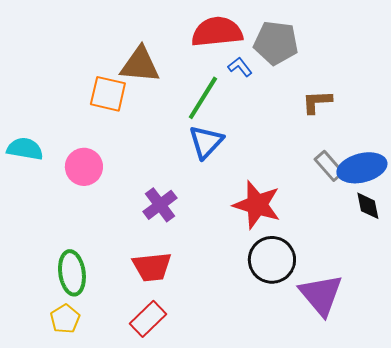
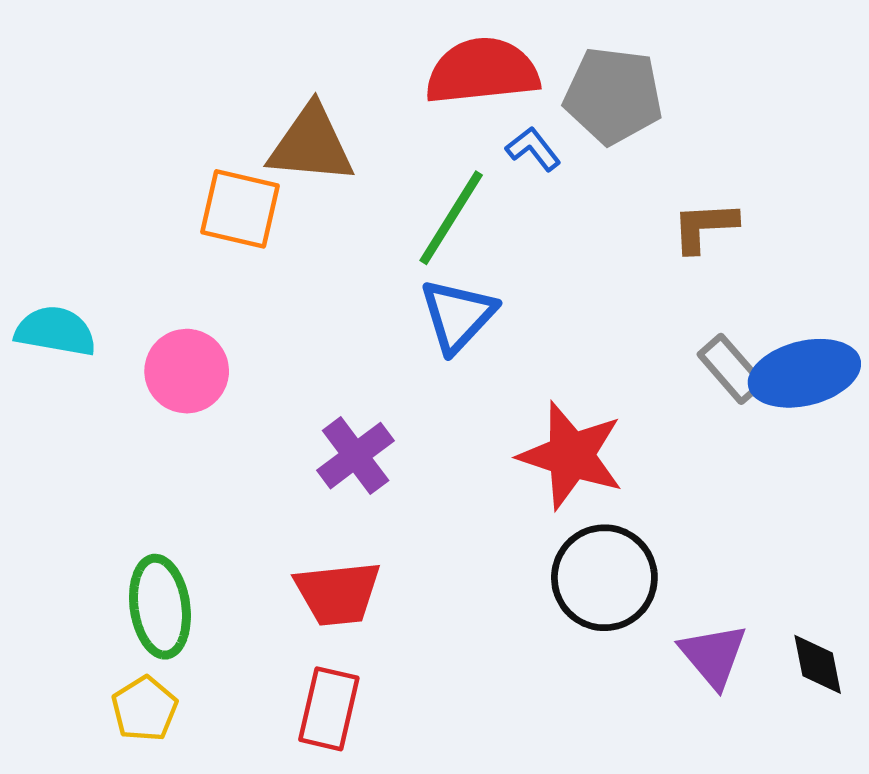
black diamond: (368, 206) -> (818, 664), moved
purple triangle: (321, 295) -> (713, 656), size x0.7
red rectangle: (148, 319) -> (329, 709), turned -33

